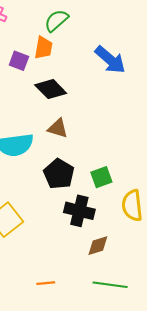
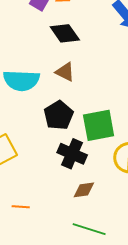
green square: (101, 177) -> (99, 125), size x1.6
orange line: (46, 283) -> (21, 207), moved

